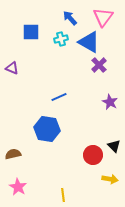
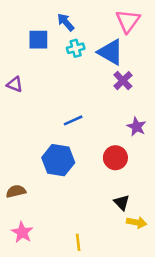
blue arrow: (70, 18) -> (66, 22), moved
black triangle: (114, 146) -> (122, 203), moved
red circle: (93, 155) -> (115, 158), moved

